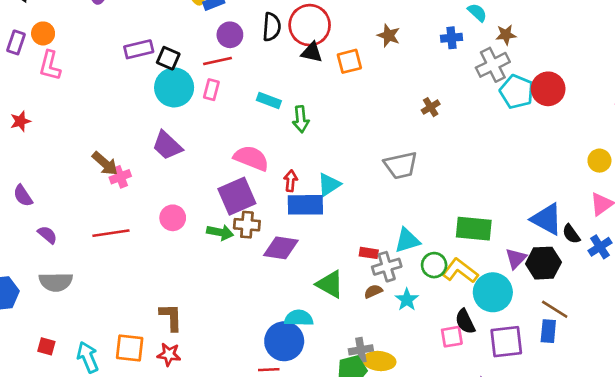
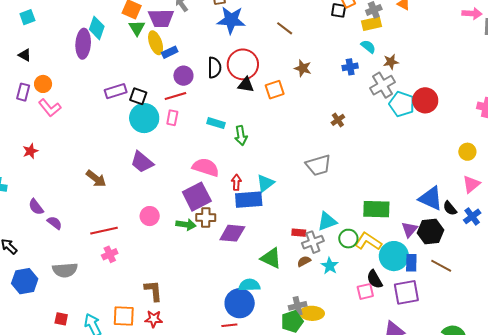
pink L-shape: (50, 66) -> (50, 108), turned -50
pink cross: (120, 177) -> (110, 254), moved
purple semicircle: (47, 235) -> (55, 223), moved
blue rectangle: (548, 331) -> (411, 263), moved

